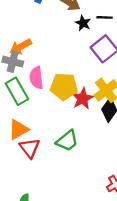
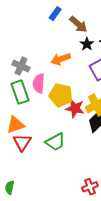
orange arrow: (21, 47) -> (61, 59), moved
red star: (83, 99) -> (75, 108), turned 30

